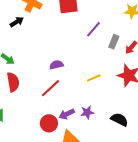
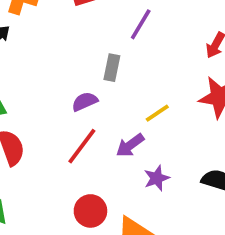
gray rectangle: (114, 42) -> (112, 68), moved
purple arrow: (67, 114) -> (130, 145), moved

